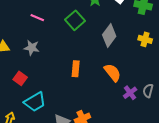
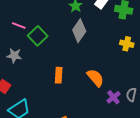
green square: (75, 20) -> (38, 36), moved
gray diamond: (109, 36) -> (79, 31), moved

